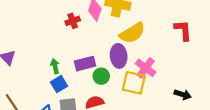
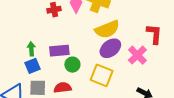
purple ellipse: (119, 56) -> (110, 48), moved, turned 50
pink cross: (146, 68) -> (137, 55), moved

